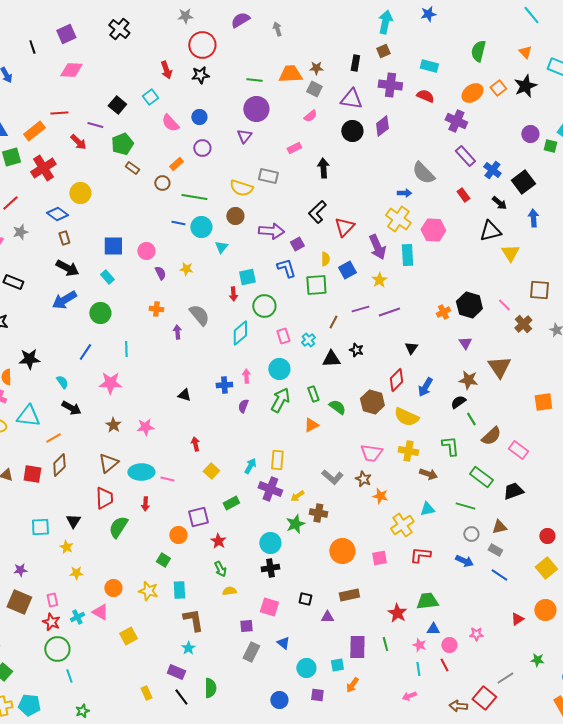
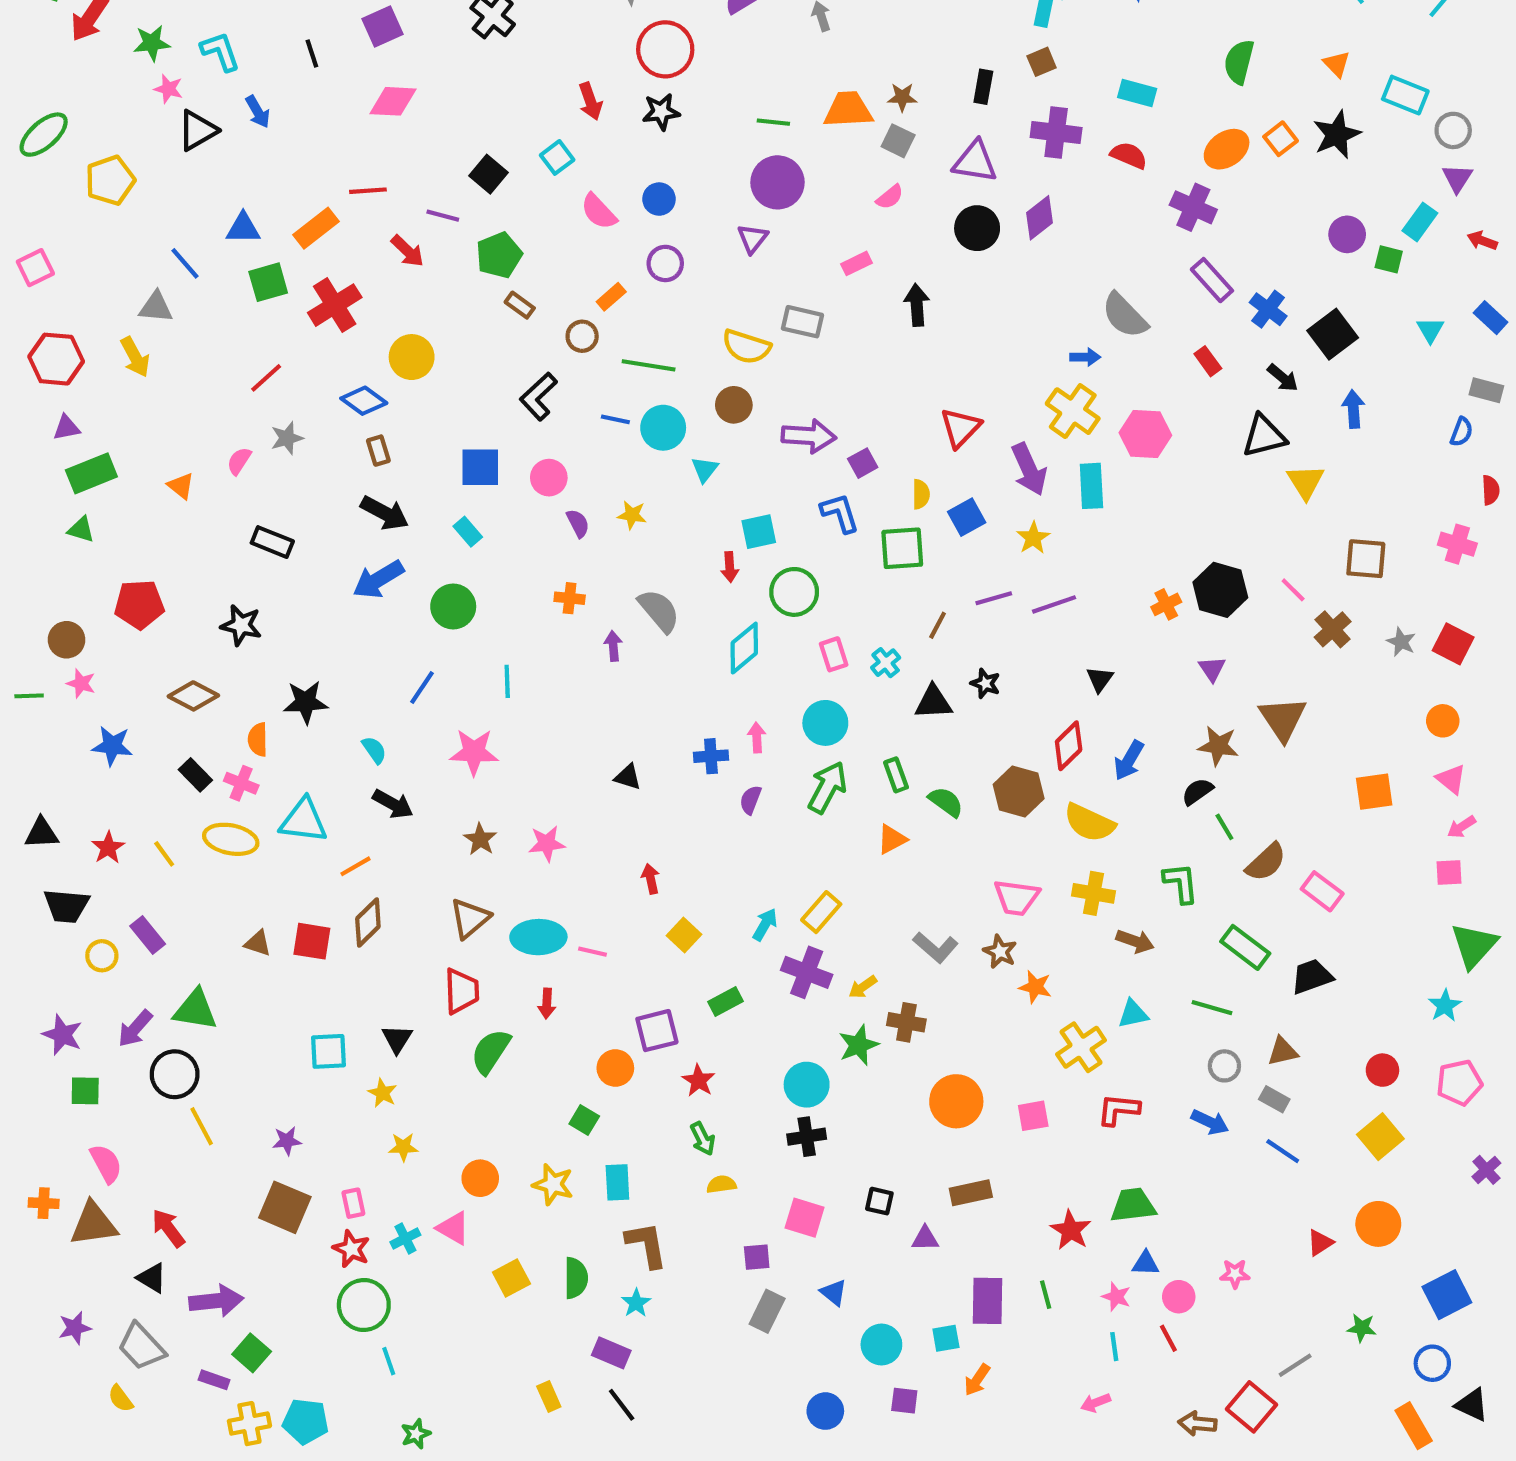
black L-shape: (317, 212) -> (538, 397), moved
yellow rectangle: (277, 460) -> (821, 912), turned 36
green semicircle: (210, 688) -> (576, 1278), moved

